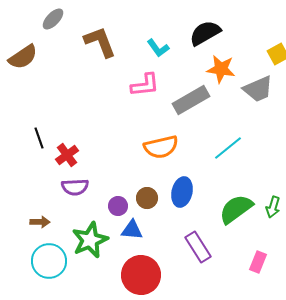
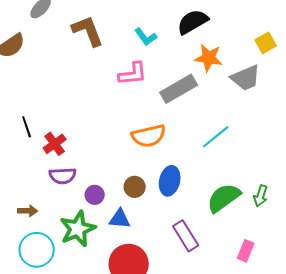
purple circle: (118, 206) -> (95, 195), moved

